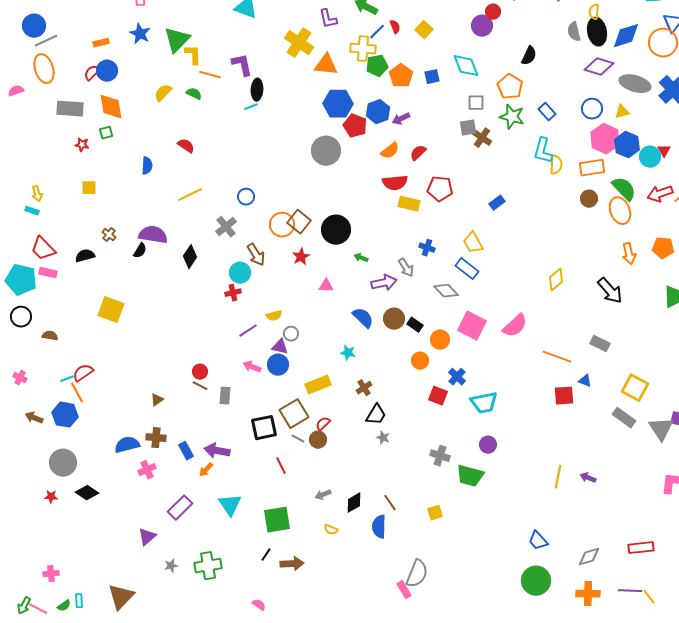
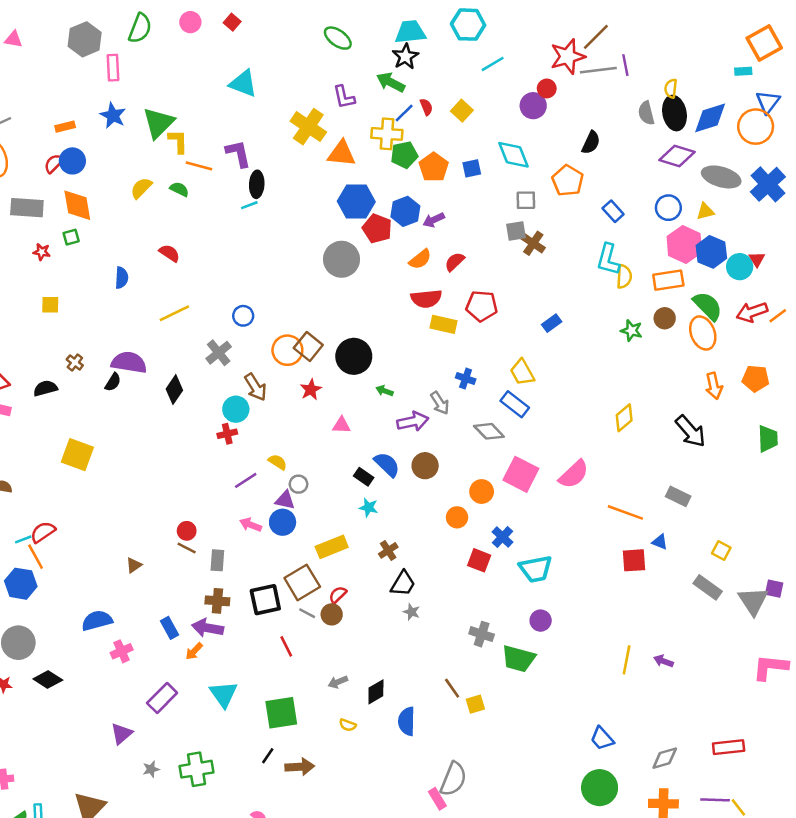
green star: (512, 117) -> (631, 331), moved, size x0.7
yellow semicircle: (274, 316) -> (278, 462), turned -133
black rectangle: (415, 325) -> (364, 477), moved
yellow square: (635, 388) -> (721, 550), size x0.6
brown cross: (156, 438) -> (217, 601), moved
brown line: (390, 503) -> (452, 688), moved

